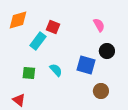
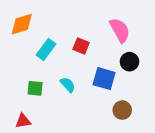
pink semicircle: (99, 25) -> (120, 30), size x1.5
red square: (53, 27) -> (81, 46), moved
red triangle: (19, 100) -> (23, 121), turned -48

